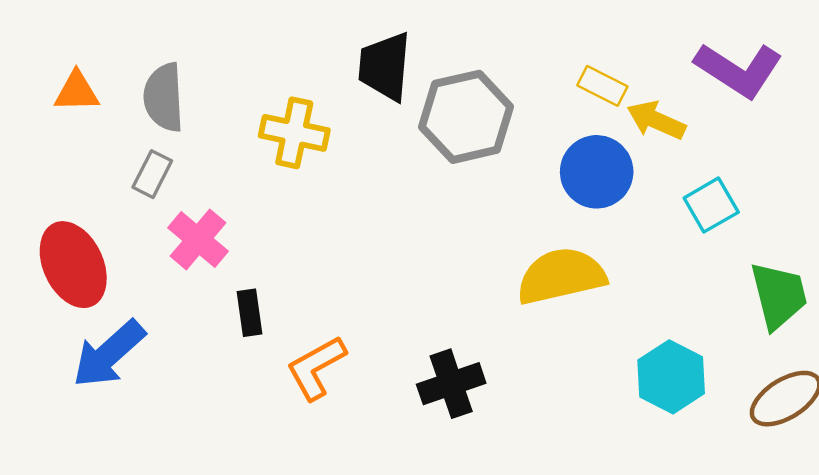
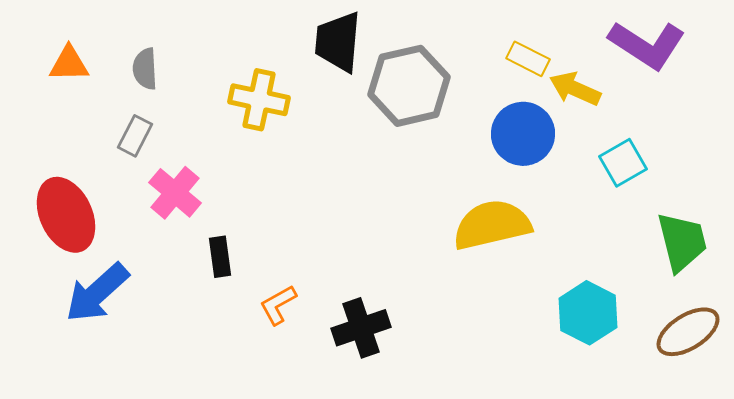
gray semicircle: (164, 97) -> (145, 69), size x0.7
orange L-shape: (316, 368) -> (278, 305), size x0.7
black cross: (451, 384) -> (361, 328), moved

